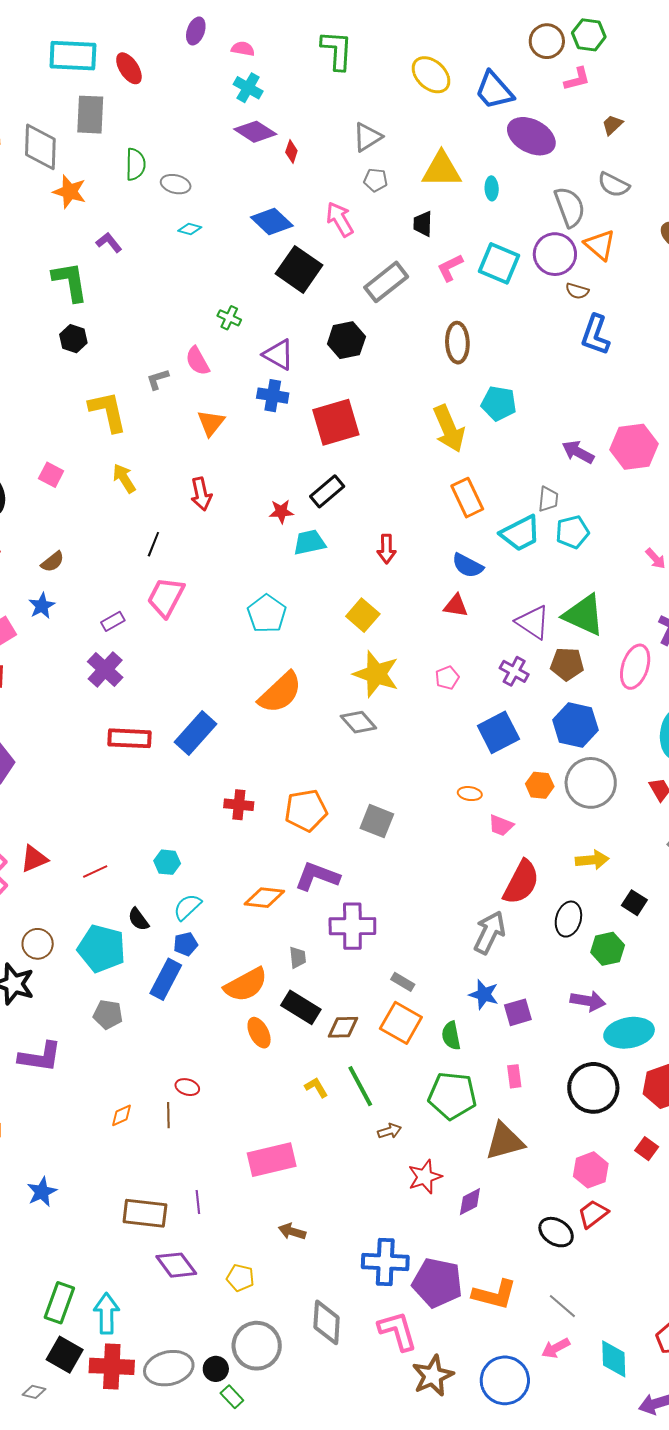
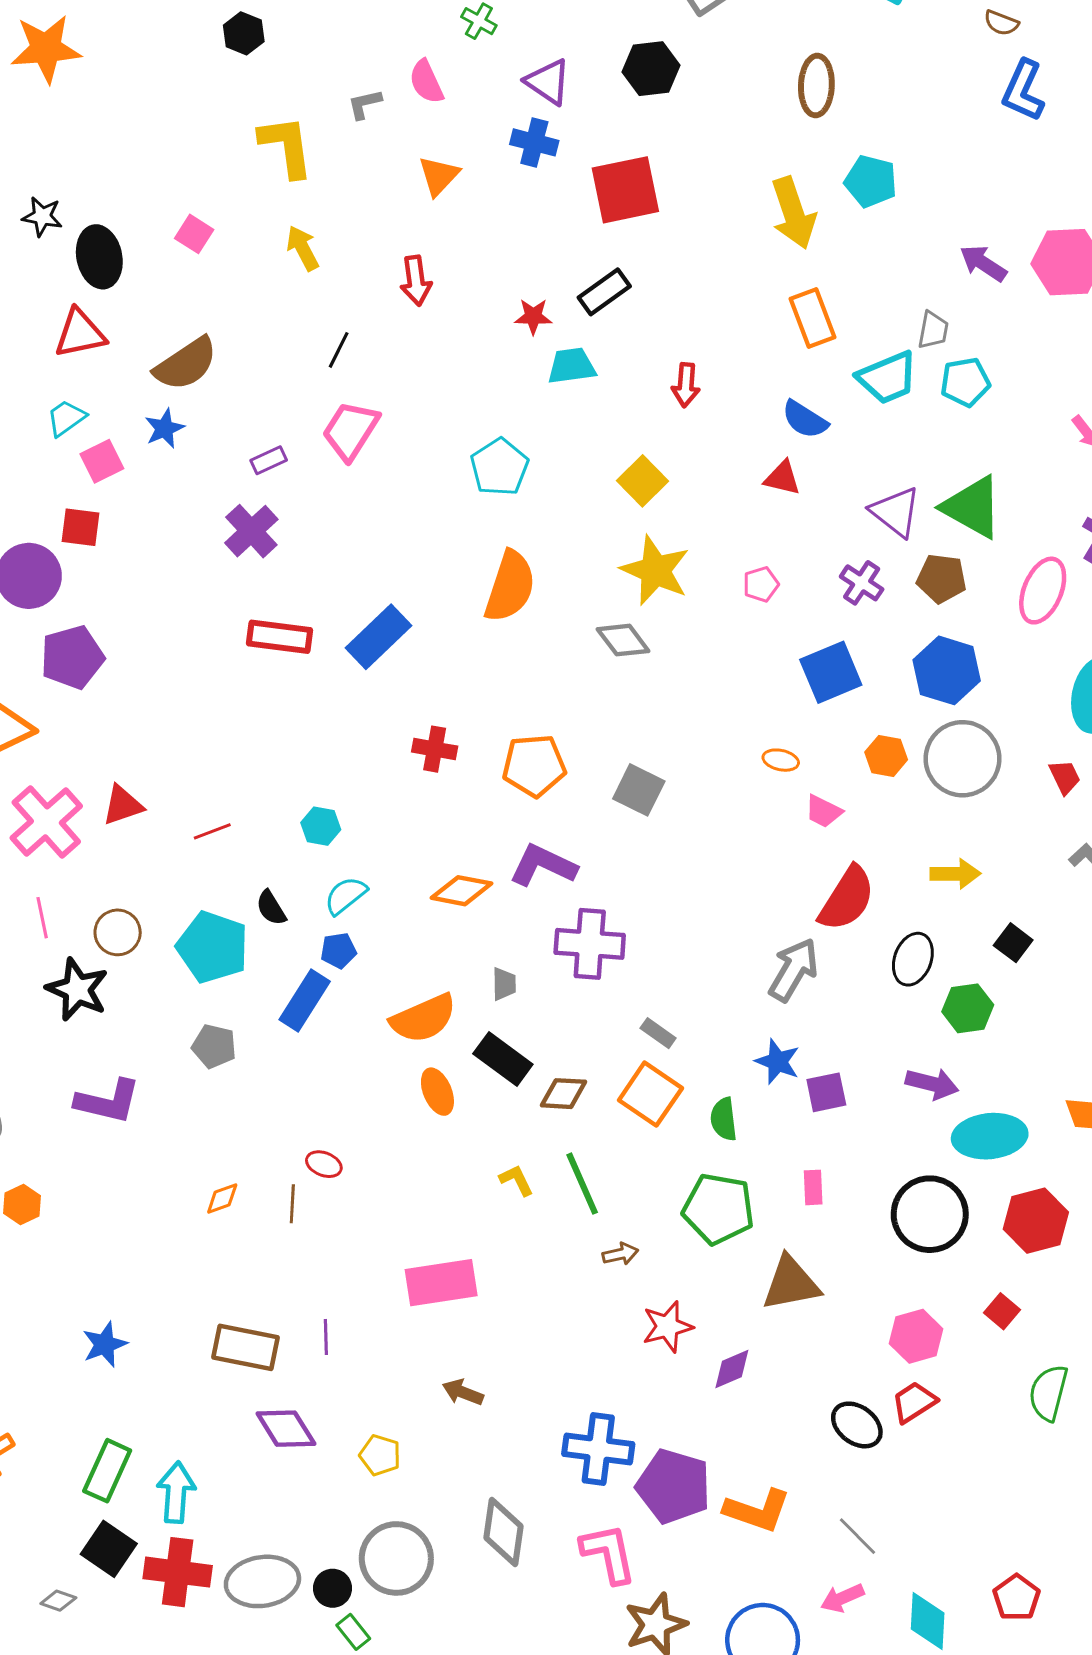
brown semicircle: (53, 562) -> (186, 364), size x1.8
orange semicircle: (280, 693) -> (510, 587), turned -33
blue star: (42, 1192) -> (105, 1344), moved

